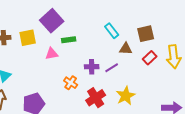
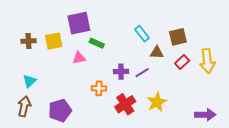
purple square: (52, 21) -> (79, 23), turned 30
green rectangle: (69, 40) -> (97, 43), turned 32
orange cross: (71, 83) -> (99, 88), turned -32

